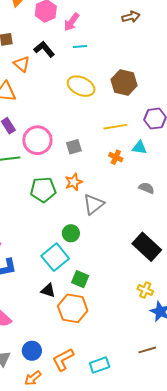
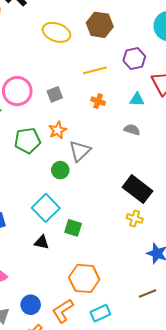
cyan triangle: (140, 148) -> (137, 99), moved
green circle: (71, 233) -> (60, 170), moved
yellow cross: (145, 290) -> (135, 218), moved
orange hexagon: (73, 308) -> (84, 278), moved

